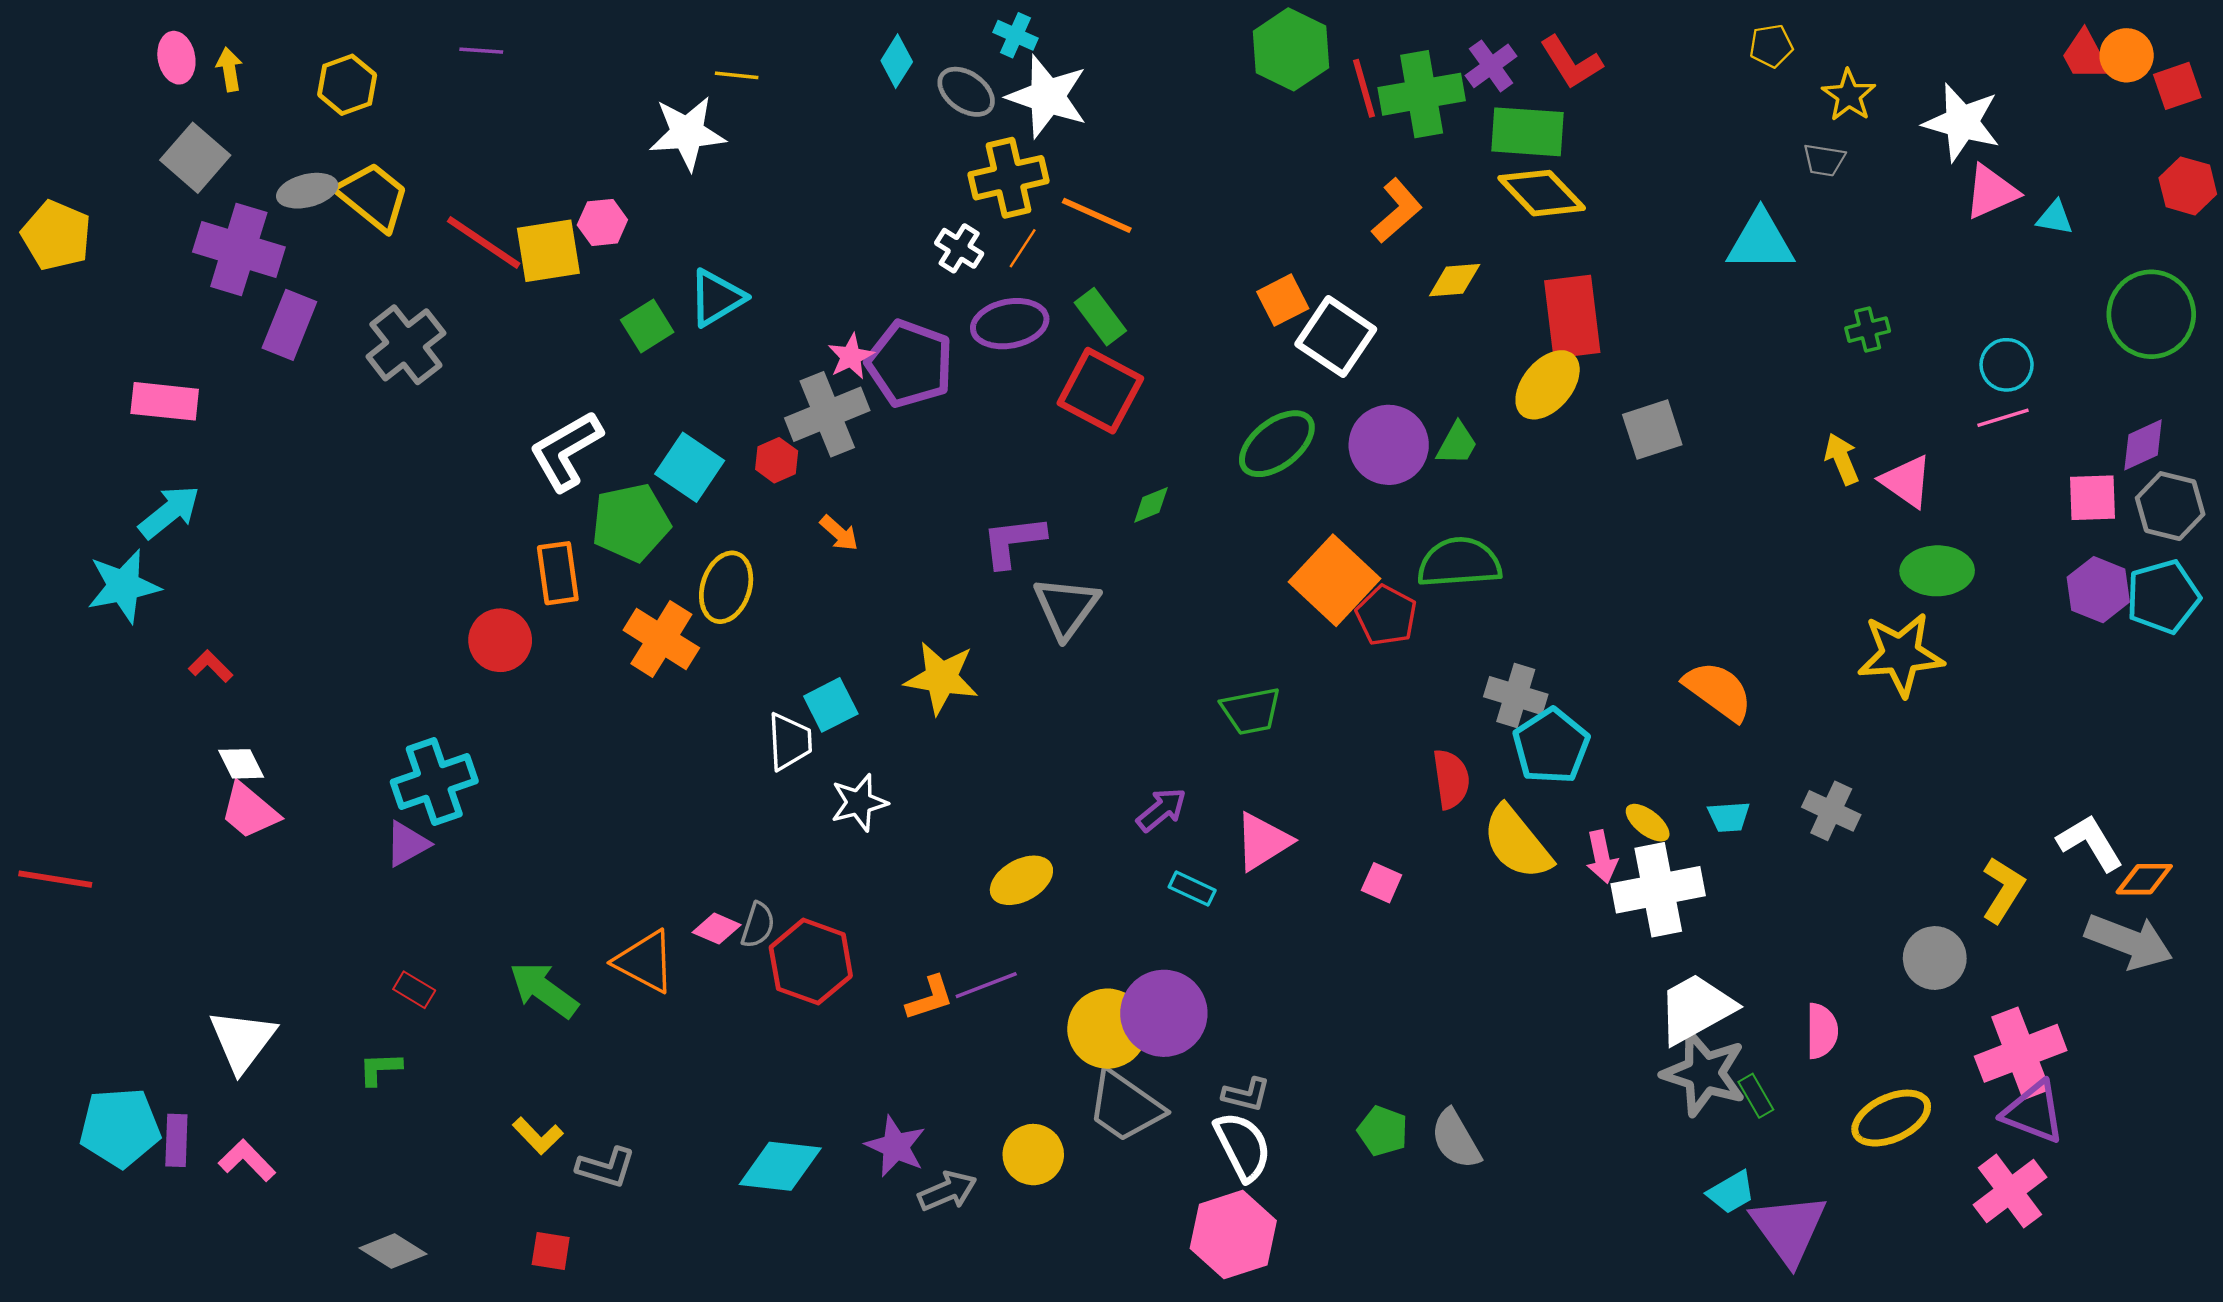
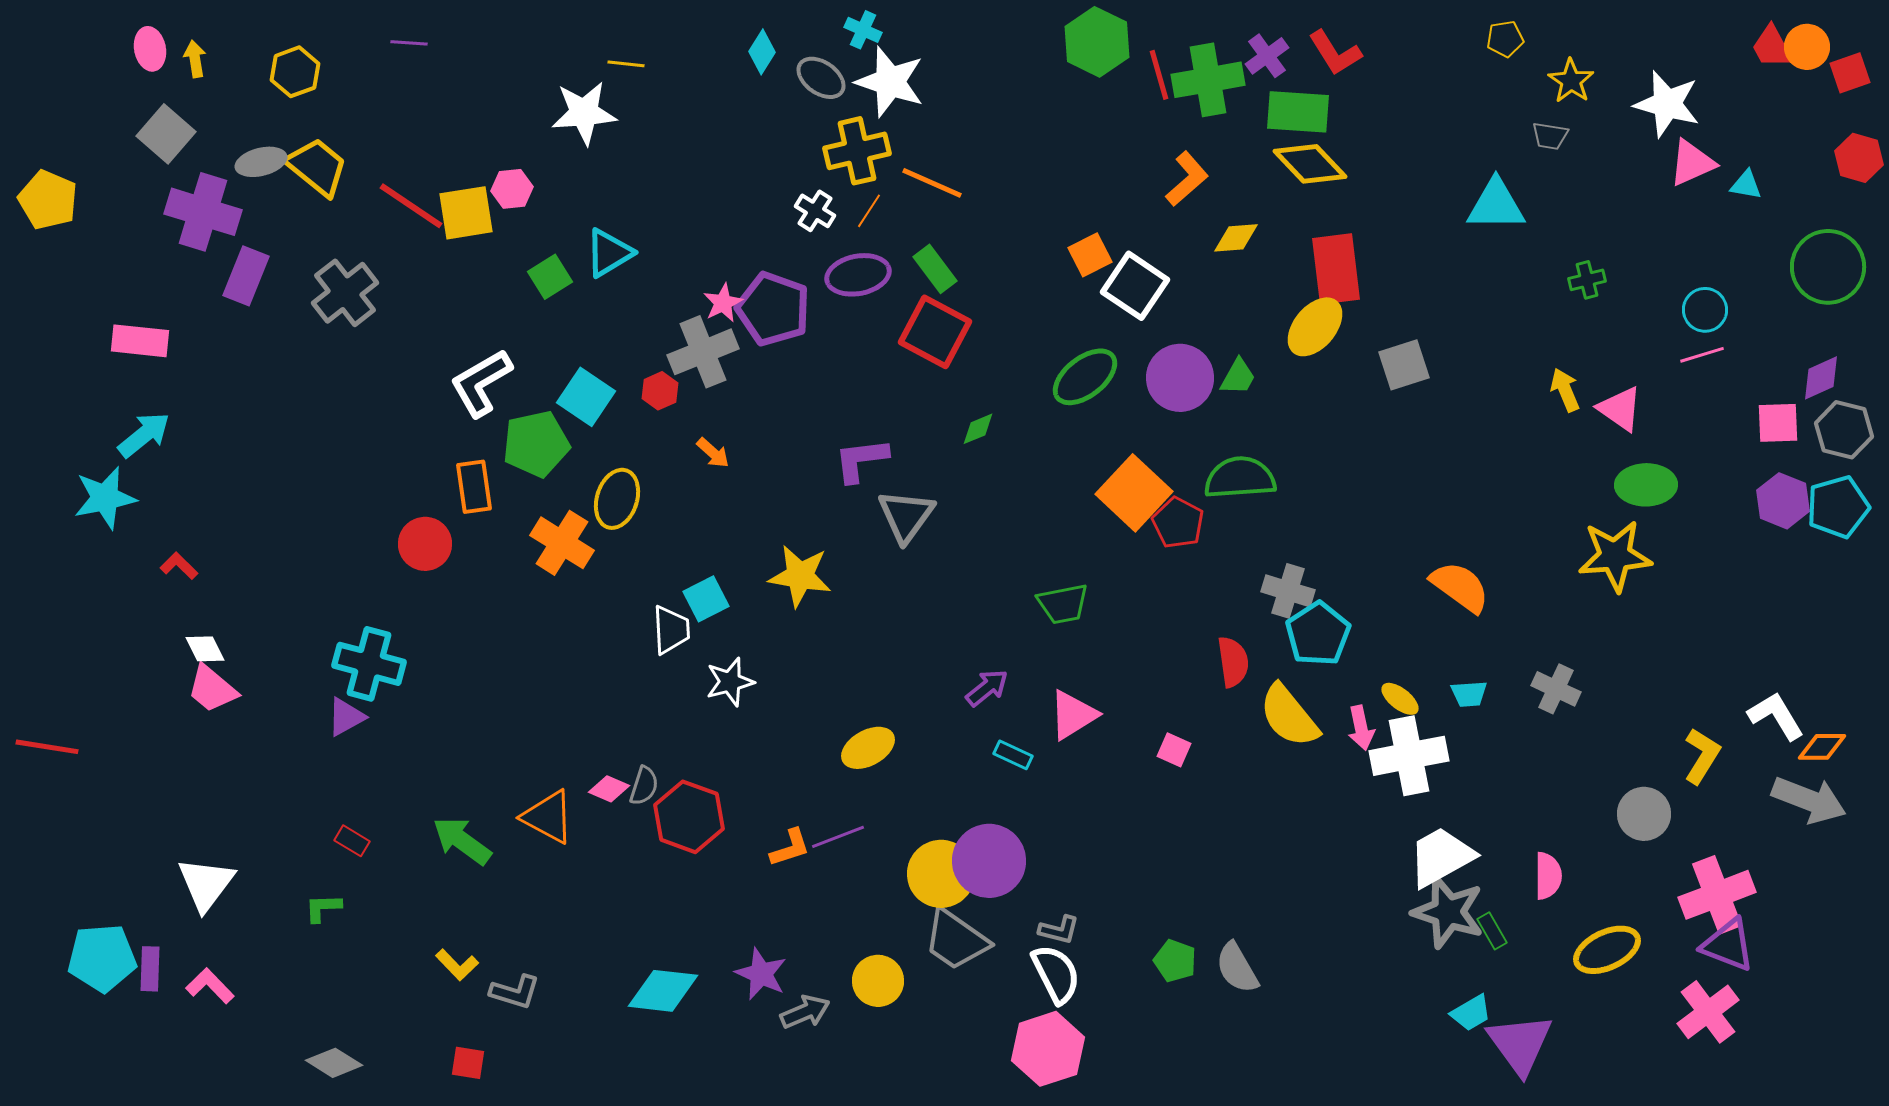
cyan cross: (434, 781) -> (369, 664), turned 34

